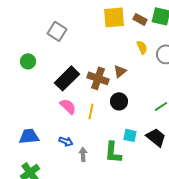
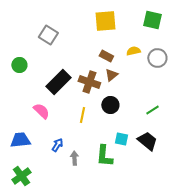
brown rectangle: (140, 19) -> (106, 56), moved
yellow semicircle: (142, 47) -> (133, 51), turned -80
pink semicircle: (68, 106) -> (41, 111), moved
blue arrow: (66, 141) -> (57, 145), turned -80

